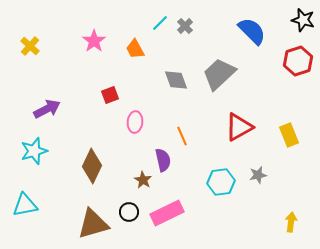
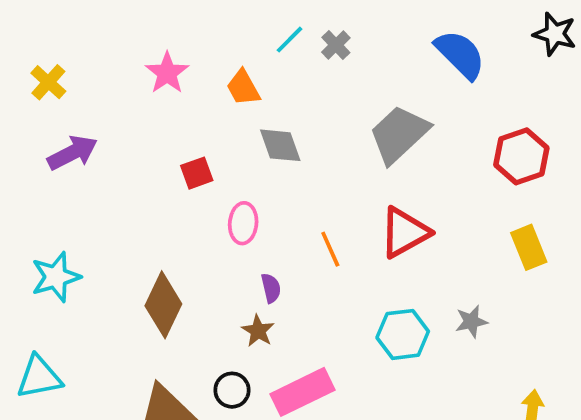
red hexagon: (298, 61) -> (521, 156), moved
gray diamond: (176, 80) -> (280, 145), moved
purple arrow: (47, 109) -> (72, 153), moved
red triangle: (239, 127) -> (405, 232), moved
purple semicircle: (163, 160) -> (271, 288), moved, size x0.7

